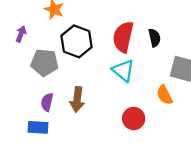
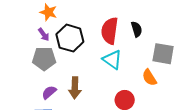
purple arrow: (21, 34) -> (44, 35), moved, turned 128
purple semicircle: (47, 102) -> (49, 92), turned 42

